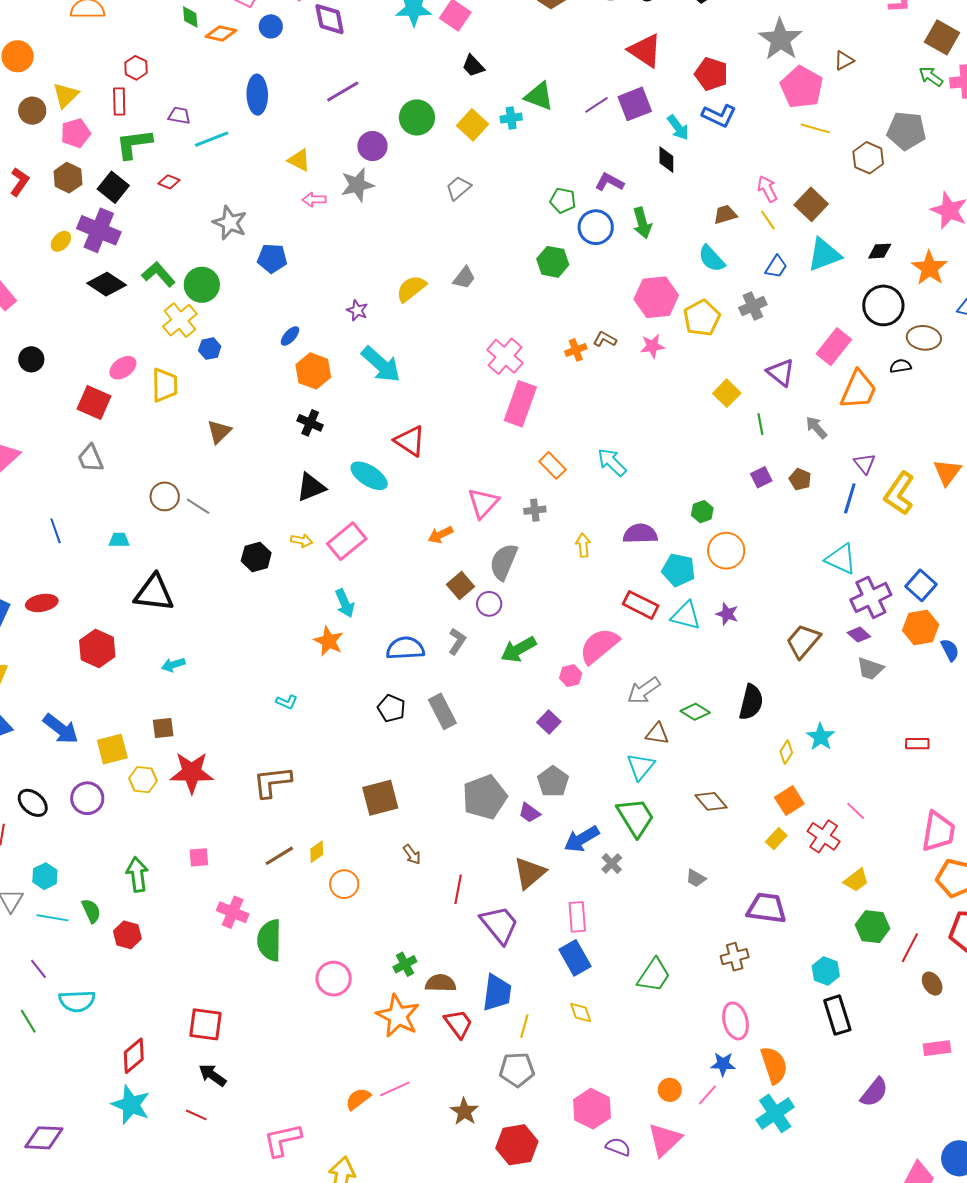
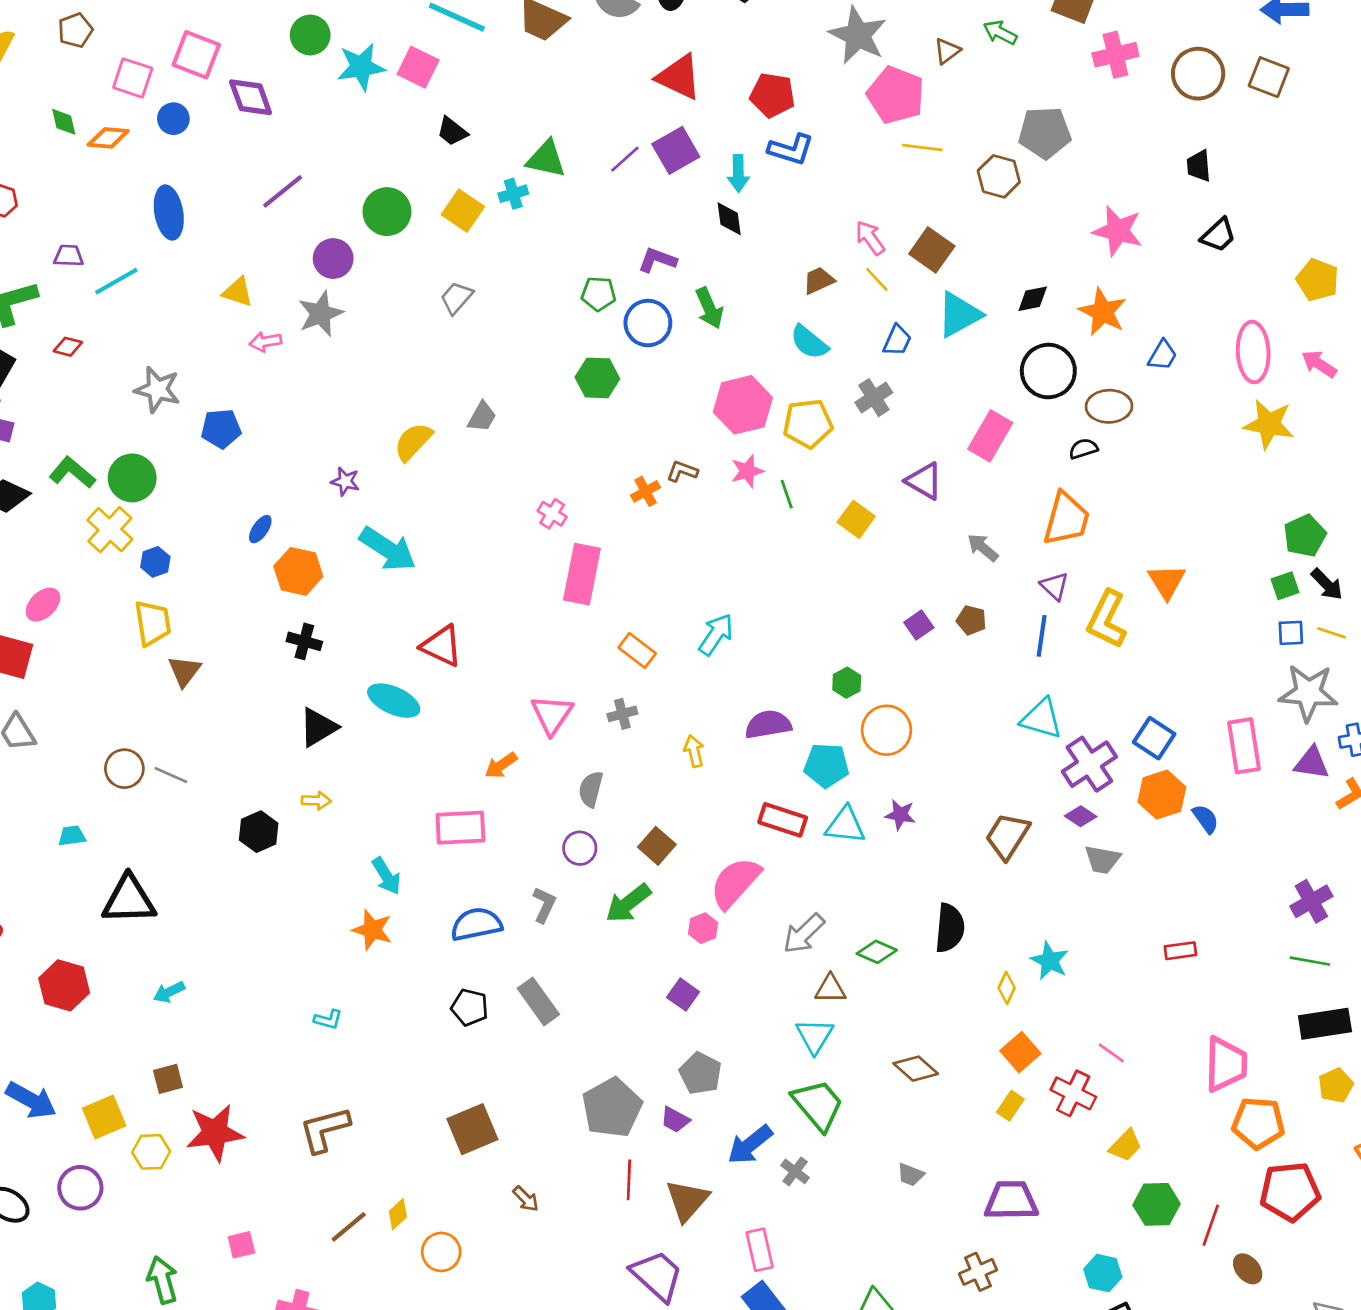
green arrow: (931, 77) -> (1000, 33), moved
cyan arrow: (678, 127) -> (738, 173), turned 44
yellow pentagon: (702, 318) -> (808, 424), turned 30
pink cross: (505, 356) -> (552, 514), size x0.6
yellow trapezoid: (165, 385) -> (153, 623), moved
orange trapezoid: (859, 390) -> (1066, 519), moved
green line: (760, 424) -> (787, 494), moved
cyan arrow: (612, 462) -> (716, 634), turned 88
pink rectangle: (347, 541) -> (460, 828), moved, turned 45
gray semicircle: (504, 562) -> (591, 789), size x0.7
brown square: (461, 585) -> (657, 846), moved
red line: (458, 889) -> (629, 1180), moved

